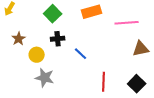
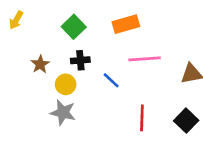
pink line: (127, 23) -> (145, 59), moved
brown star: (19, 39) -> (40, 64), moved
yellow circle: (37, 55) -> (66, 84), moved

